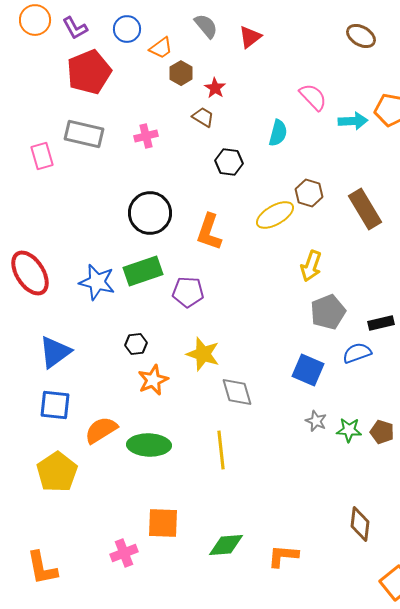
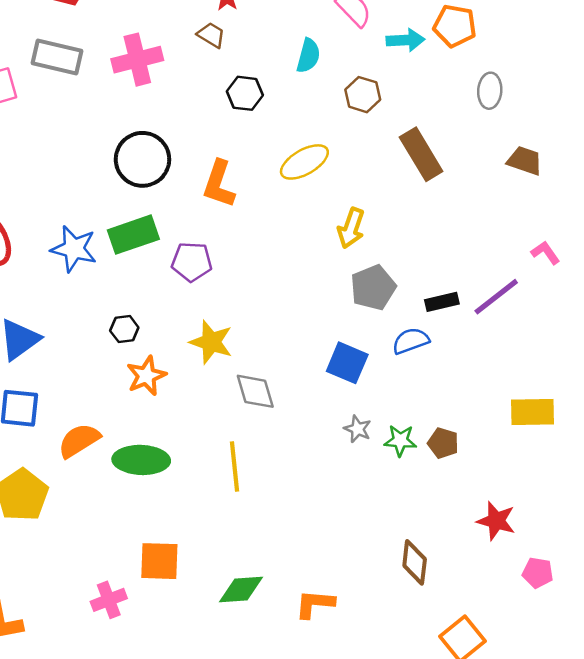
pink cross: (146, 136) -> (137, 60), size x1.6
brown hexagon: (309, 193) -> (363, 95), moved

